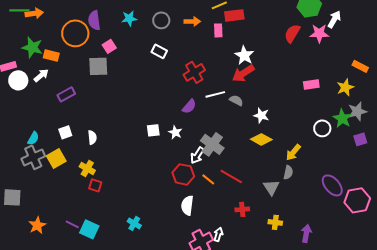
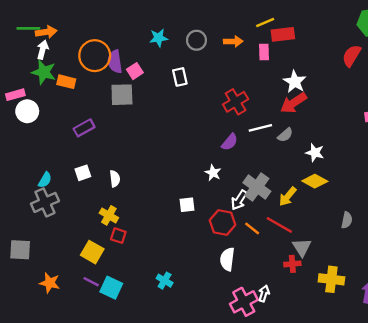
purple semicircle: (94, 20) -> (115, 62), moved
white rectangle: (159, 51) -> (180, 77), moved, turned 49
white arrow: (41, 75) -> (43, 50), moved, turned -35
gray semicircle: (236, 100) -> (285, 135), turned 112
white square: (153, 130) -> (187, 205), moved
yellow arrow: (293, 152) -> (288, 196), moved
yellow square: (56, 158) -> (92, 252), moved, turned -30
gray triangle: (271, 187) -> (302, 247), moved
yellow cross: (275, 222) -> (331, 279), size x1.5
orange star: (37, 225) -> (50, 283), turned -30

